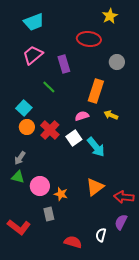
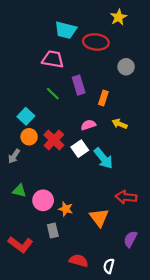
cyan trapezoid: (34, 22) -> (66, 30), moved, turned 35
pink trapezoid: (33, 55) -> (53, 59), moved, turned 50
purple rectangle: (64, 64) -> (79, 85), moved
orange rectangle: (96, 91) -> (103, 98), size x0.6
gray arrow: (20, 158) -> (14, 156), moved
orange triangle: (95, 187) -> (99, 218), moved, turned -30
red arrow: (124, 197) -> (126, 197), moved
white semicircle: (101, 235) -> (109, 266), moved

